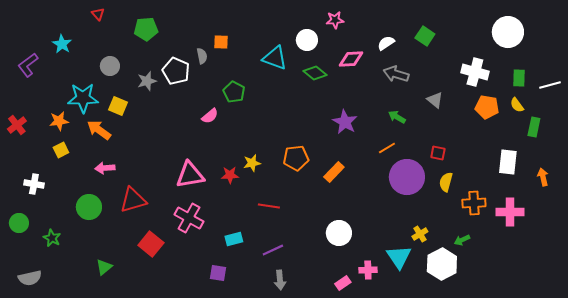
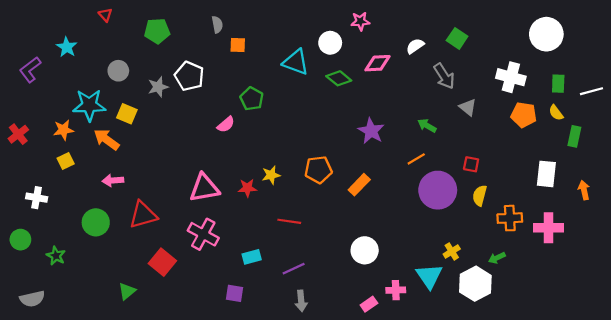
gray semicircle: (202, 56) -> (217, 24), moved
gray arrow: (396, 74) -> (444, 76), moved, turned -140
green triangle: (104, 267) -> (127, 291), moved

